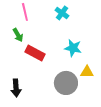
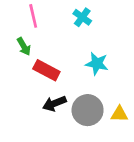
yellow triangle: (87, 72) -> (119, 114), moved
black arrow: (16, 88) -> (54, 103), moved, turned 72

